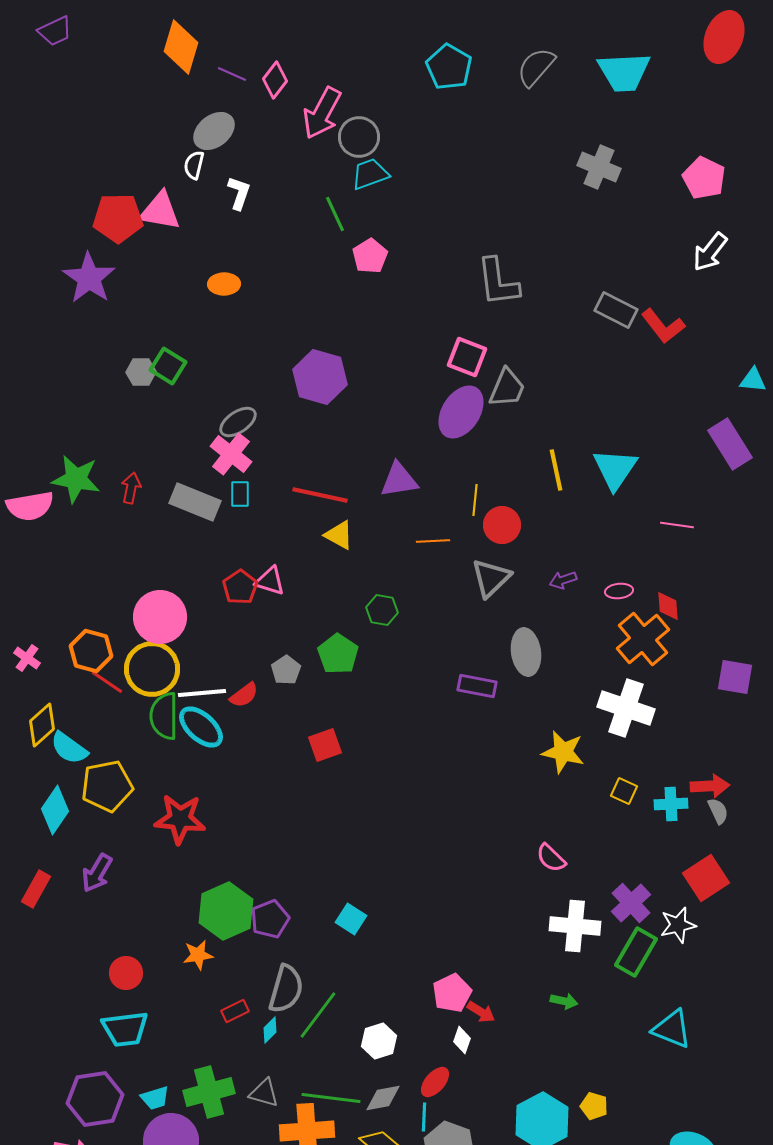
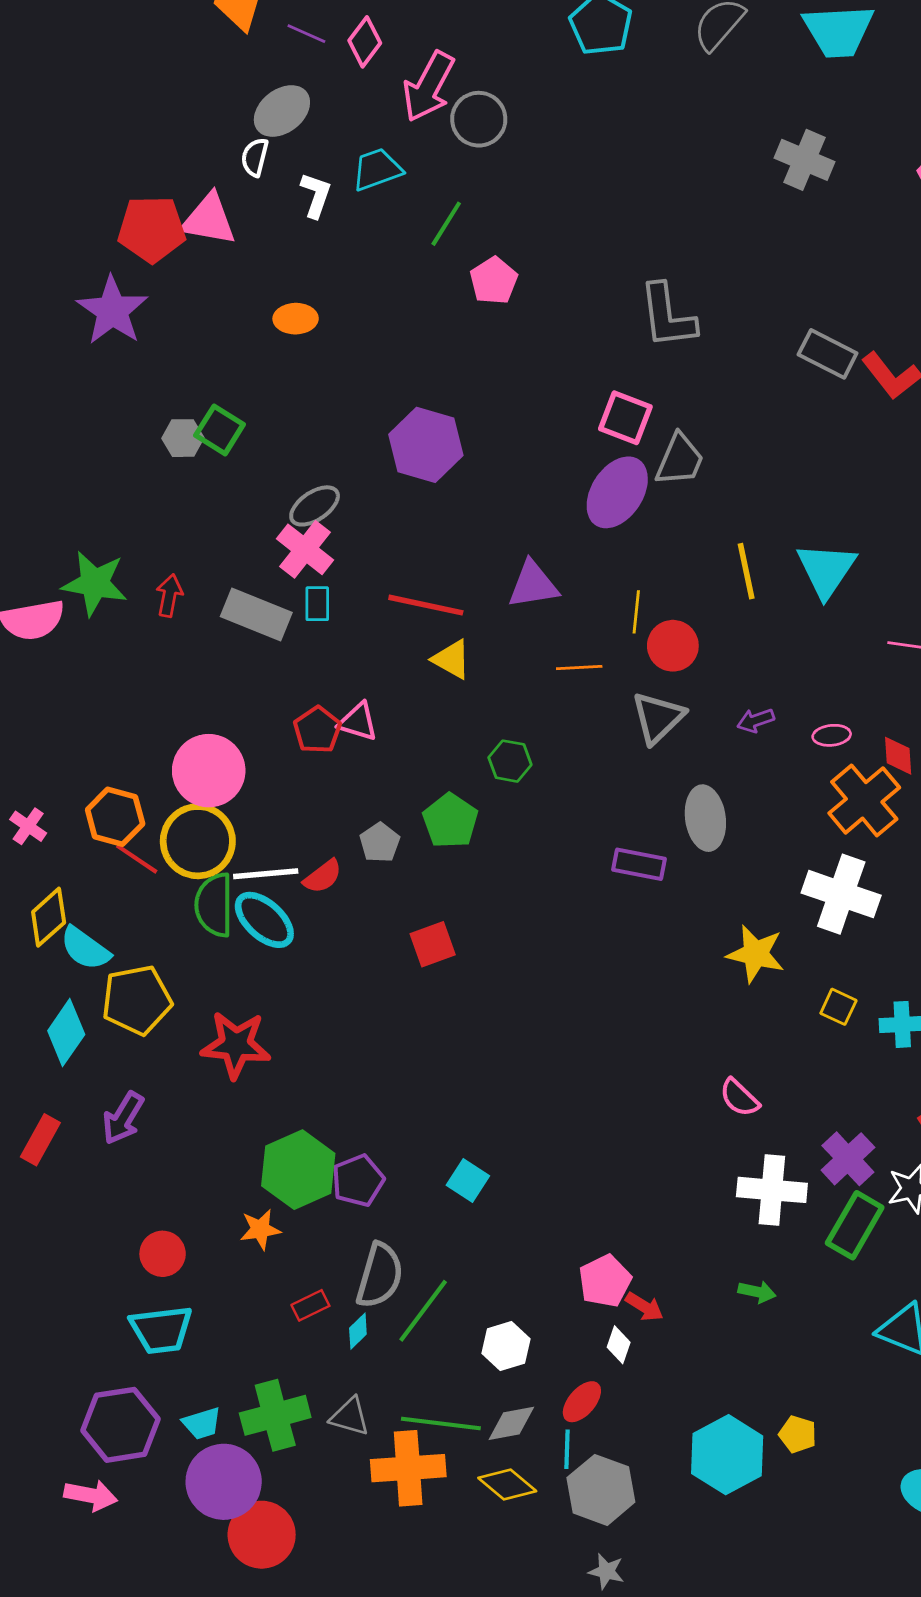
cyan trapezoid: (370, 174) -> (377, 169), moved
green line: (335, 214) -> (446, 224), turned 57

